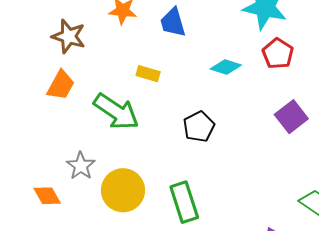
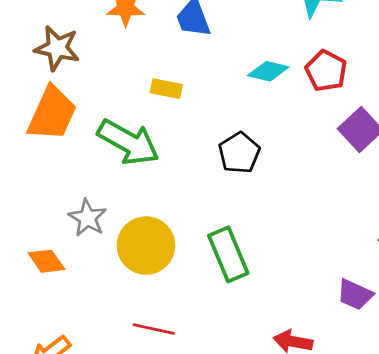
red pentagon: (278, 54) -> (326, 71), moved
orange trapezoid: (61, 85) -> (52, 114), size x1.4

